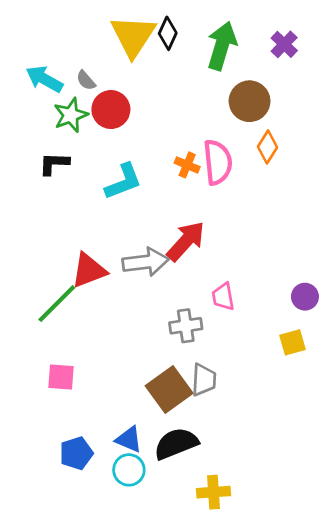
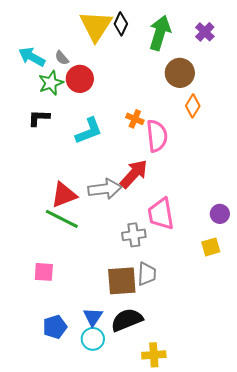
pink semicircle: (218, 162) -> (157, 136), moved
pink trapezoid: (223, 297) -> (161, 214), size x1.6
green line: (57, 304) -> (62, 219), moved, turned 72
brown square: (169, 390) -> (122, 281), turned 32
blue triangle: (129, 439) -> (93, 317), turned 40

